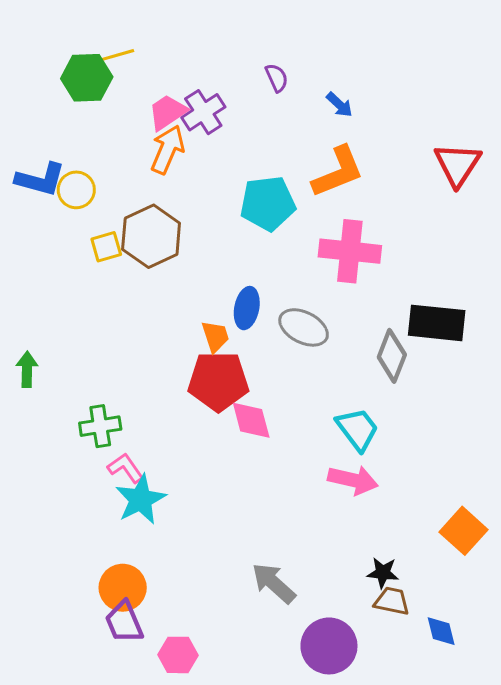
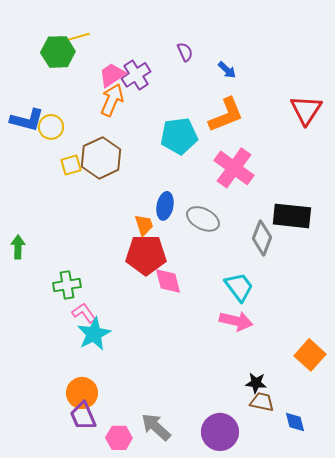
pink cross: (350, 251) -> (234, 168), turned 30
gray arrow: (274, 583) -> (156, 427), moved

